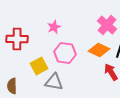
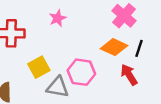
pink hexagon: (65, 53) -> (81, 72), moved

